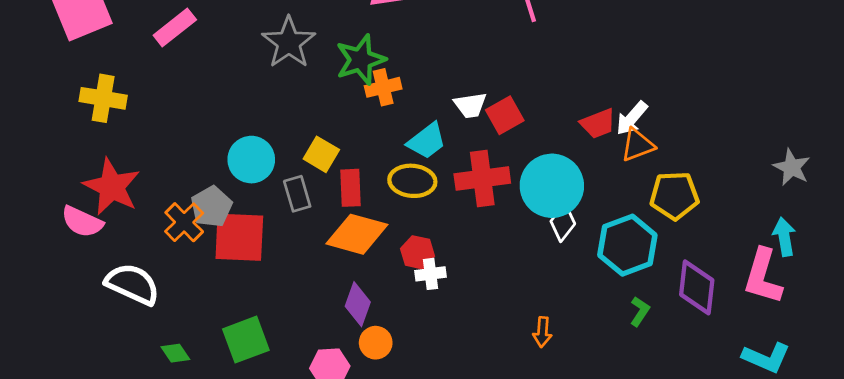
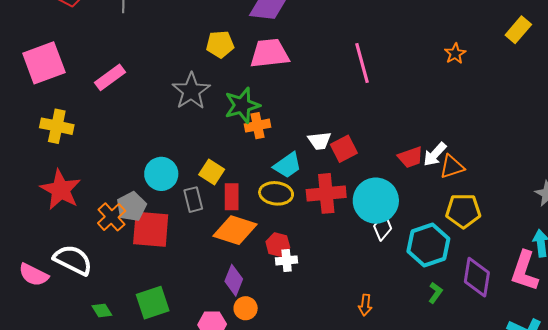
orange triangle: (638, 145) -> (452, 167), moved
pink semicircle: (82, 222) -> (34, 275), moved

